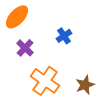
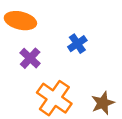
orange ellipse: (17, 17) -> (20, 21), turned 60

